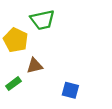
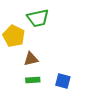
green rectangle: (13, 84) -> (33, 80), moved, turned 32

